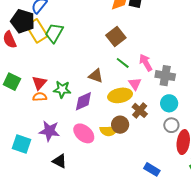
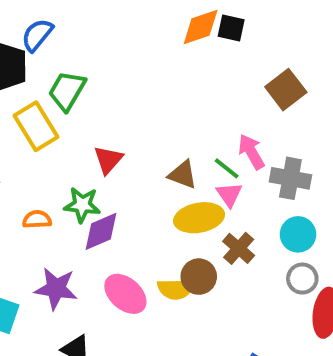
yellow rectangle: (37, 31) -> (36, 126), moved
brown square: (116, 37) -> (286, 90), moved
green line: (123, 63) -> (227, 168), moved
brown triangle: (96, 76) -> (183, 175), moved
red triangle: (39, 83) -> (108, 160), moved
purple diamond: (83, 101) -> (101, 231), moved

